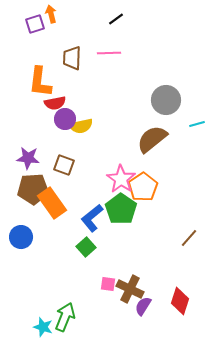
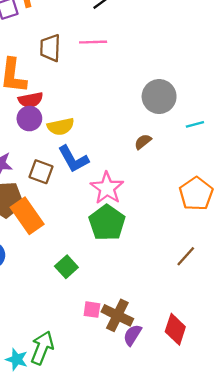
purple circle: (65, 119) -> (29, 119), moved
brown semicircle: (152, 139) -> (143, 142), size x0.5
orange pentagon: (143, 187) -> (196, 194), moved
blue L-shape: (92, 218) -> (73, 159), moved, turned -80

